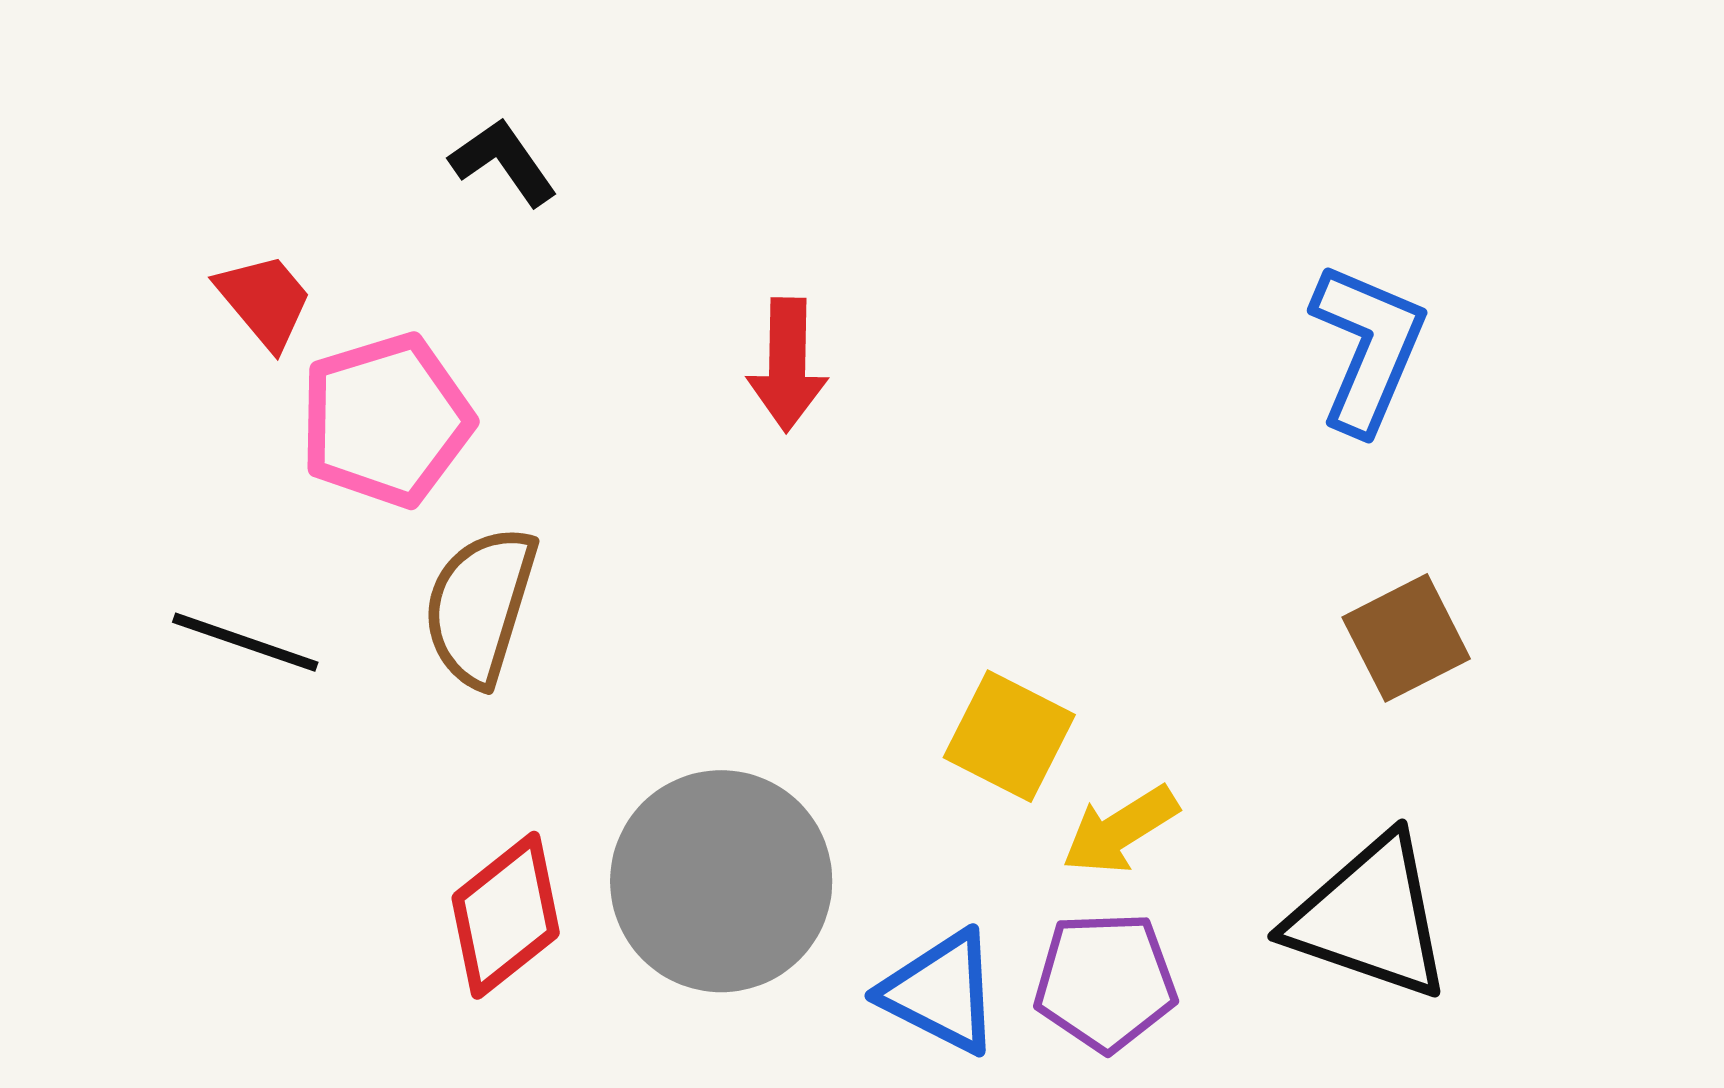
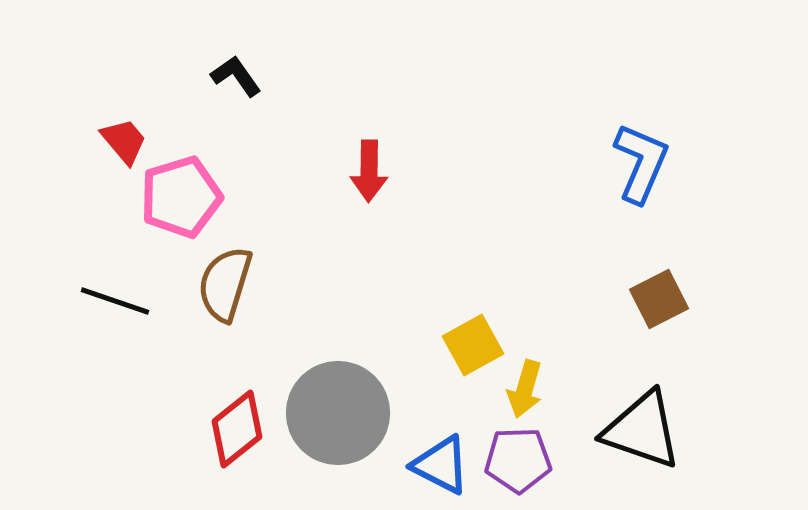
yellow square: (1009, 736) -> (473, 345), turned 34
yellow arrow: (1120, 830) -> (525, 389), turned -42

